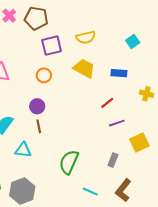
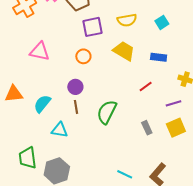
cyan square: (133, 41) -> (162, 22), moved
purple line: (117, 123) -> (174, 103), moved
gray rectangle: (113, 160) -> (147, 128), moved, turned -48
green semicircle: (69, 162) -> (107, 112), moved

